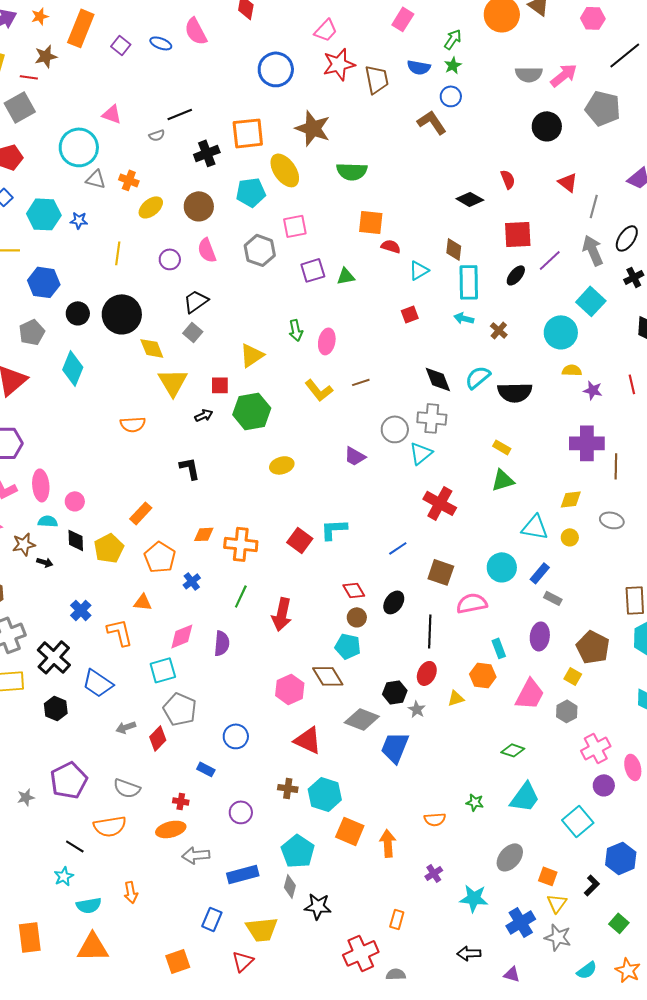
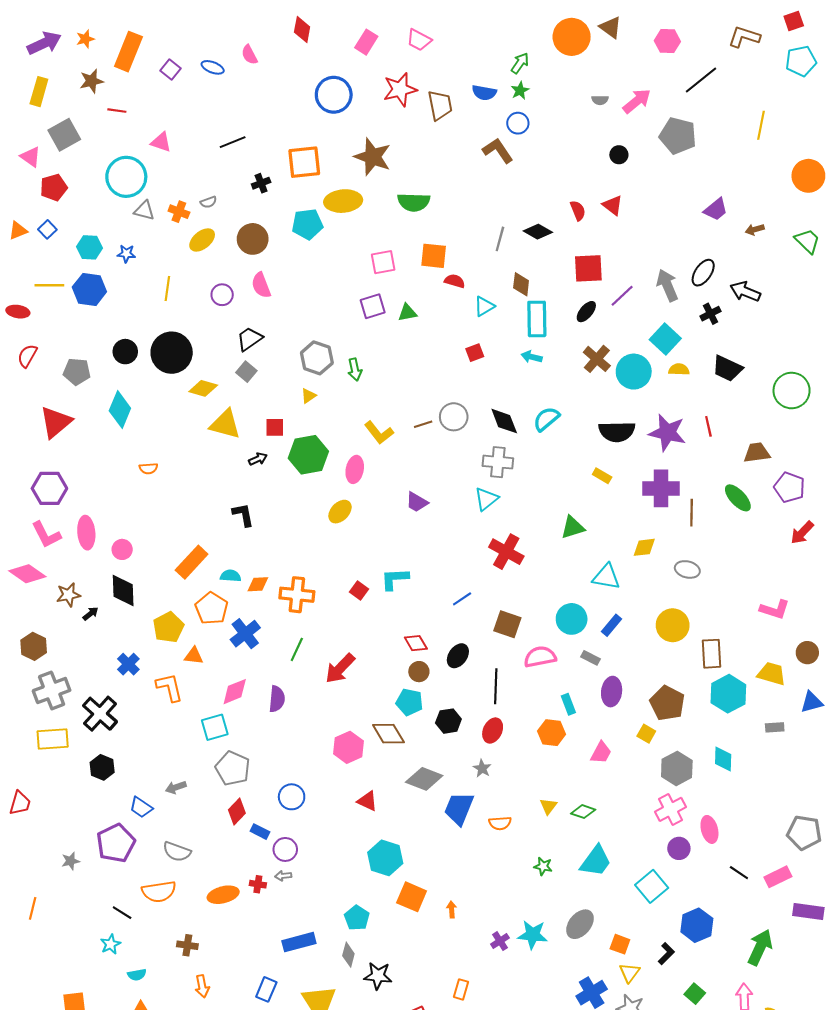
pink rectangle: (403, 19) -> (366, 42), moved
pink trapezoid: (326, 30) -> (419, 40), moved, turned 75
pink semicircle: (196, 31) -> (249, 55), size x0.7
gray semicircle: (529, 74) -> (600, 100), size x0.6
red line: (29, 77) -> (117, 111), moved
black circle: (547, 126) -> (619, 155), size x0.6
gray semicircle: (157, 135) -> (208, 202), moved
black cross: (207, 153) -> (261, 183), size x0.7
yellow ellipse: (285, 170) -> (343, 201), turned -60
red triangle: (568, 182) -> (613, 205), moved
gray line: (594, 206) -> (500, 239), moved
cyan hexagon: (44, 214) -> (89, 247), size x0.7
pink square: (295, 226) -> (383, 262), moved
gray hexagon: (260, 250) -> (317, 358), moved
blue hexagon: (44, 282) -> (89, 289), moved
brown cross: (499, 330) -> (597, 359), moved, size x1.5
gray pentagon: (32, 332) -> (77, 372), turned 30
pink ellipse: (327, 341) -> (355, 469), moved
yellow diamond: (152, 348) -> (203, 388), turned -52
yellow triangle: (252, 355) -> (308, 396), size x0.6
yellow semicircle: (572, 370) -> (679, 369), moved
yellow triangle: (173, 382) -> (225, 424), turned -44
purple star: (593, 390) -> (667, 433), size x1.8
black semicircle: (515, 392) -> (617, 432), moved
orange semicircle: (133, 424) -> (148, 468), moved, size x0.7
gray circle: (395, 429) -> (454, 417), moved
yellow rectangle: (502, 447) -> (602, 476), moved
yellow ellipse: (282, 465) -> (340, 512), turned -30
orange rectangle: (141, 513) -> (192, 562), size x1.4
cyan semicircle: (48, 521) -> (231, 576), moved
yellow circle: (570, 537) -> (673, 625), moved, size x1.8
black diamond: (76, 540) -> (123, 591), size x1.4
red square: (300, 540) -> (359, 591), size x0.7
yellow pentagon: (109, 548) -> (168, 627), moved
black arrow: (45, 562) -> (91, 614), turned -56
blue cross: (192, 581) -> (245, 634), size x1.6
gray rectangle: (553, 598) -> (591, 658), moved
red arrow: (282, 614) -> (340, 668), turned 32
blue trapezoid: (98, 683) -> (141, 807), moved, size x0.7
black hexagon: (395, 692) -> (448, 721), moved
pink trapezoid: (530, 694) -> (601, 753), size x0.7
yellow triangle: (456, 698) -> (548, 806), moved, turned -36
gray hexagon: (567, 711) -> (677, 768), moved, size x1.4
red diamond: (158, 738) -> (237, 812), moved
red triangle: (308, 740) -> (367, 801), size x0.7
brown cross: (288, 788) -> (187, 945), moved
red cross: (181, 801) -> (258, 884), moved
purple circle: (241, 812) -> (285, 849), moved
orange semicircle: (435, 819) -> (500, 823), moved
orange arrow: (388, 843) -> (452, 909), size x0.6
cyan pentagon: (298, 851) -> (357, 918), size x0.7
gray arrow: (196, 855) -> (283, 876), moved, size x0.6
orange arrow: (131, 892) -> (202, 986), moved
cyan star: (474, 898) -> (533, 935), moved
cyan semicircle: (89, 905) -> (137, 975), size x0.7

